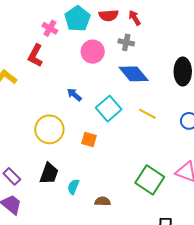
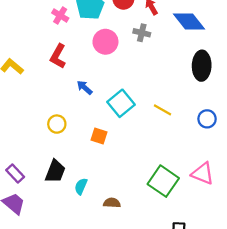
red L-shape: (35, 56) -> (58, 56), moved
blue diamond: (134, 74) -> (189, 22), moved
yellow circle: (49, 129) -> (57, 124), size x0.6

